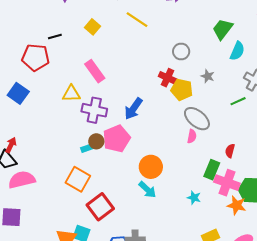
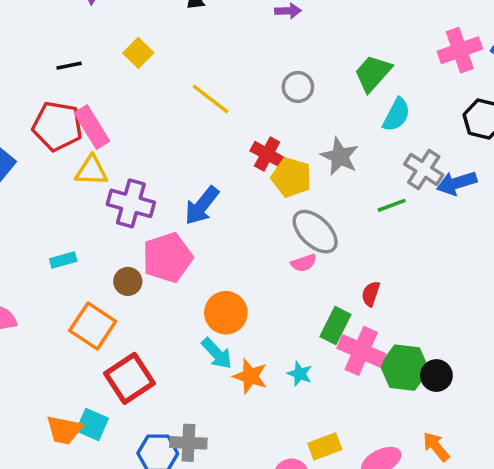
yellow line: (137, 20) -> (211, 99), moved
gray circle: (181, 51) -> (298, 87), moved
red pentagon: (35, 57) -> (57, 126), moved
pink rectangle: (95, 71) -> (92, 127), moved
gray star: (208, 76) -> (340, 156), size x1.5
pink semicircle: (192, 136) -> (304, 263), turned 56
brown circle: (96, 141) -> (128, 281), moved
cyan rectangle: (88, 148) -> (63, 260), moved
orange star: (237, 205) -> (250, 376), moved

